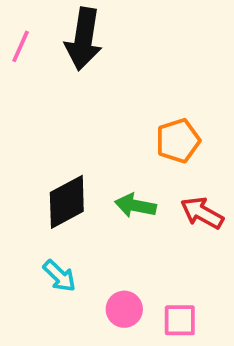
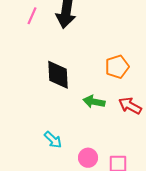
black diamond: (67, 202) -> (58, 75), moved, turned -64

